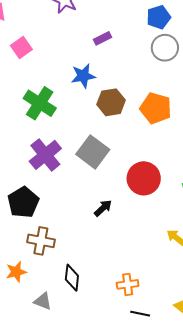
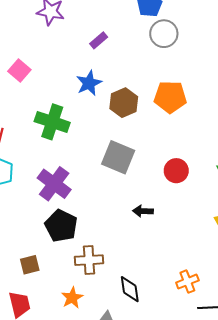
purple cross: (45, 155) -> (54, 184), moved
red circle: (144, 178) -> (176, 171), size x0.7
black arrow: (103, 208) -> (143, 211), turned -120

